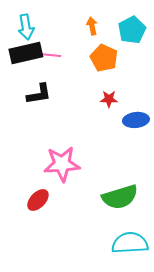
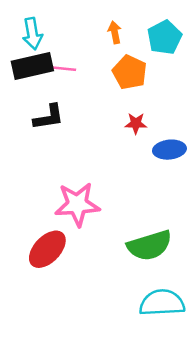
red ellipse: (38, 200) -> (47, 249), size x1.4

